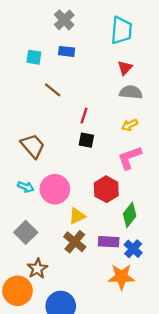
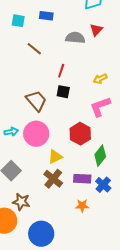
gray semicircle: (131, 92) -> (75, 38), moved
brown trapezoid: (33, 146) -> (36, 101), moved
cyan arrow: (26, 187) -> (11, 132), turned -32
brown star: (37, 269) -> (21, 202), turned -30
orange star: (121, 277) -> (82, 206), moved, size x0.6

